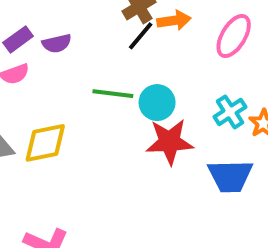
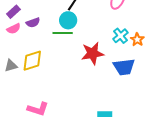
purple semicircle: (57, 43) -> (33, 23), moved
cyan circle: (157, 103) -> (68, 20), moved

